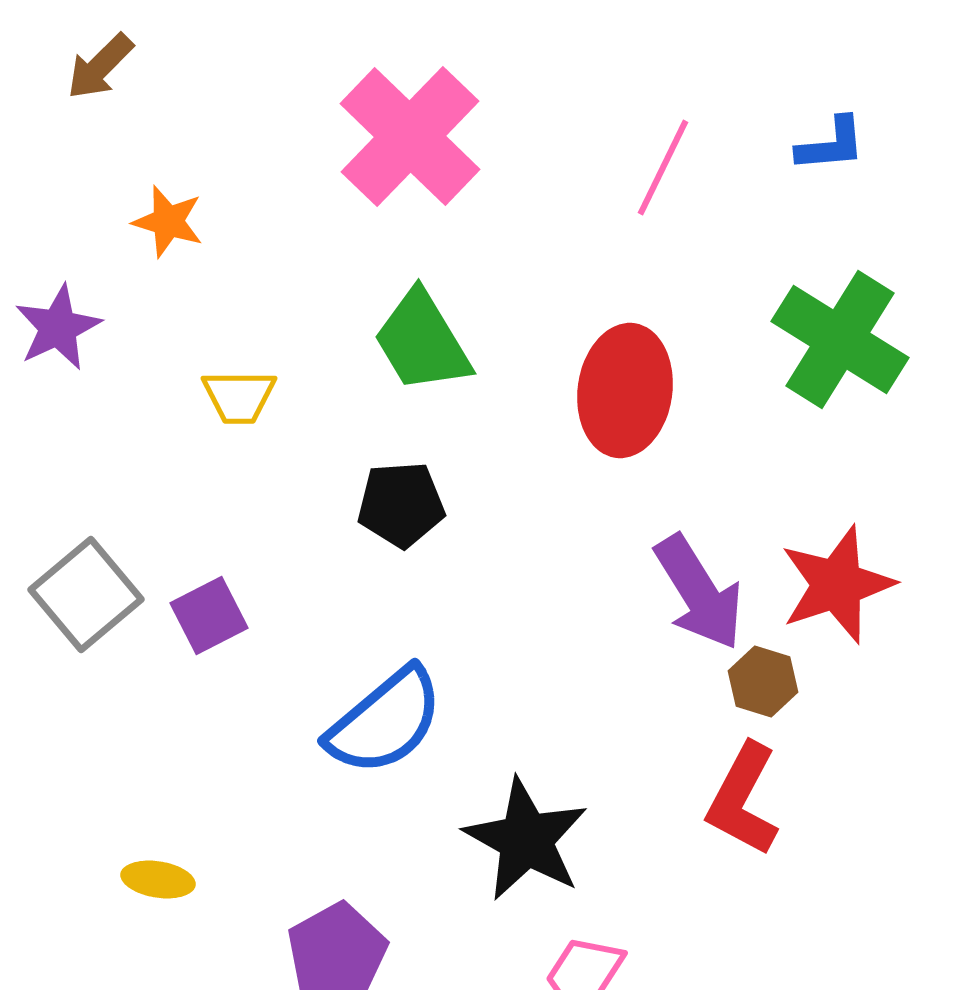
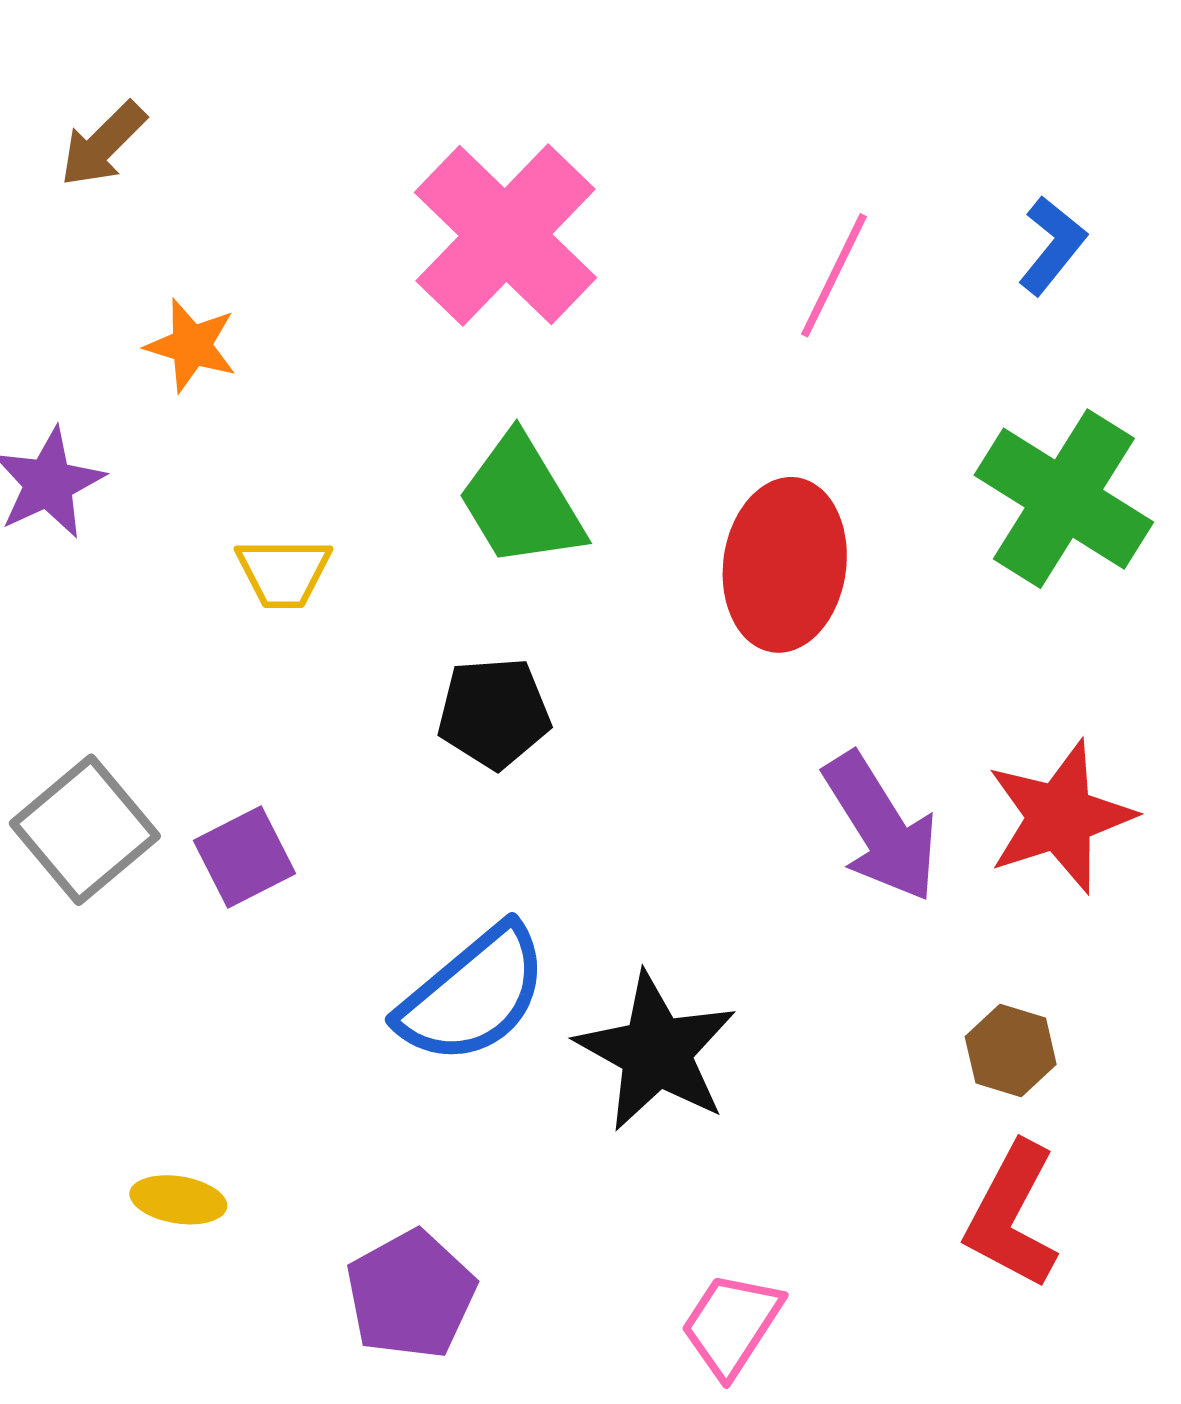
blue L-shape: (831, 144) -> (1052, 245), turned -46
brown hexagon: (763, 682) -> (1011, 1050), moved
red L-shape: (743, 800) -> (1012, 1215), moved
black star: (526, 840) -> (656, 1052), moved

